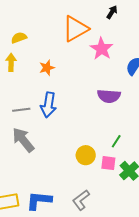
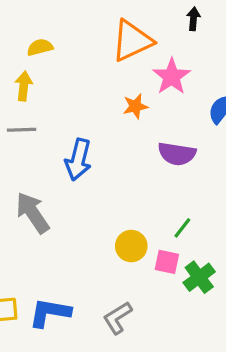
black arrow: (112, 12) -> (193, 19), turned -32
orange star: (47, 68) -> (135, 106), moved
gray line: (21, 110) -> (22, 130), moved

